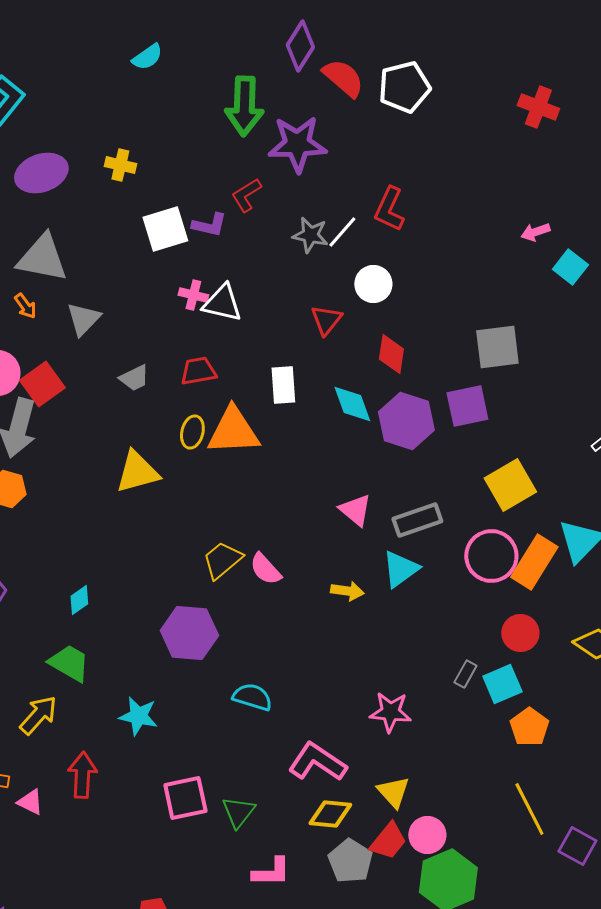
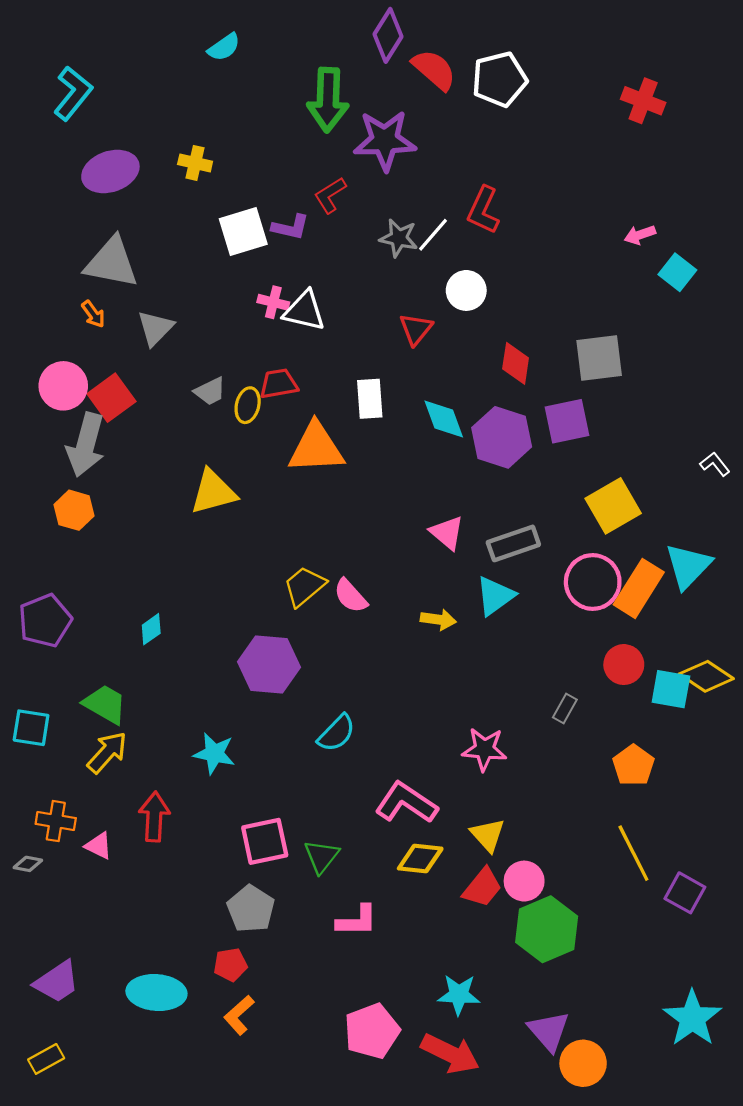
red diamond: (391, 354) -> (516, 363), moved
yellow ellipse: (192, 432) -> (248, 405), moved
green trapezoid: (69, 663) -> (105, 704), moved
cyan square: (502, 684) -> (671, 689), moved, turned 33
cyan semicircle: (252, 697) -> (337, 733), turned 117
gray pentagon: (350, 861) -> (251, 909), moved

